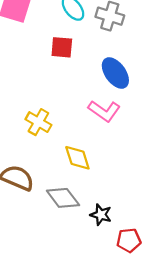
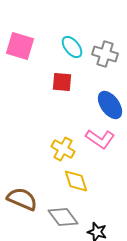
yellow cross: (38, 122) -> (63, 149), moved

